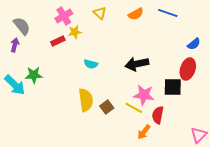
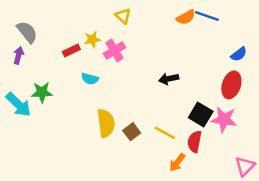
orange semicircle: (136, 14) -> (186, 17), moved
pink cross: (64, 16) -> (114, 50), moved
cyan semicircle: (91, 64) -> (90, 79), moved
black arrow: (137, 64) -> (169, 79), size x0.7
black square: (173, 87) -> (201, 114), moved, turned 30
pink star: (144, 95) -> (224, 119), moved

